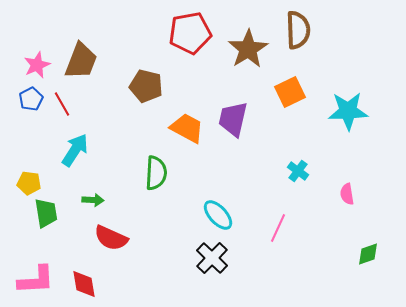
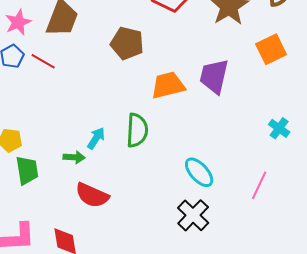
red line: (62, 104) -> (43, 61), turned -30
orange trapezoid: (187, 128) -> (168, 85), turned -42
cyan arrow: (75, 150) -> (96, 138), moved, size x0.7

